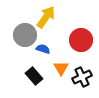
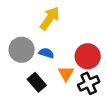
gray circle: (25, 35) -> (22, 50), moved
red circle: (81, 40) -> (88, 56), moved

